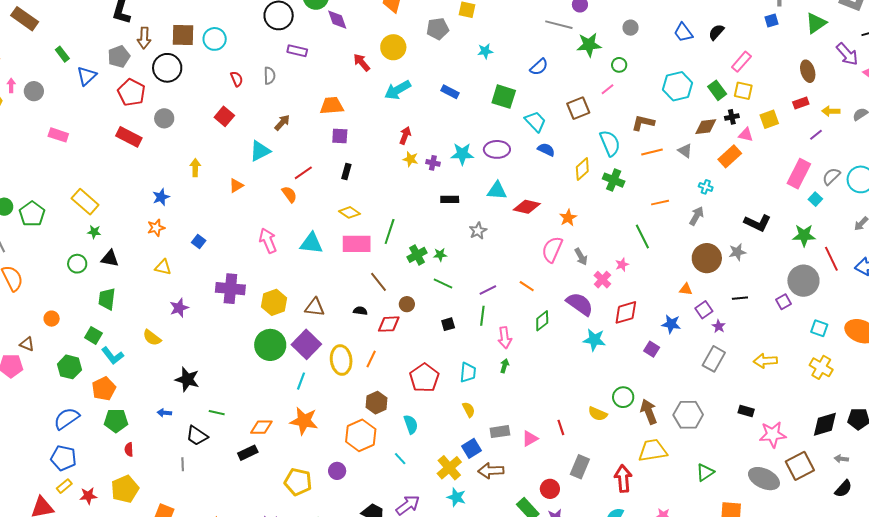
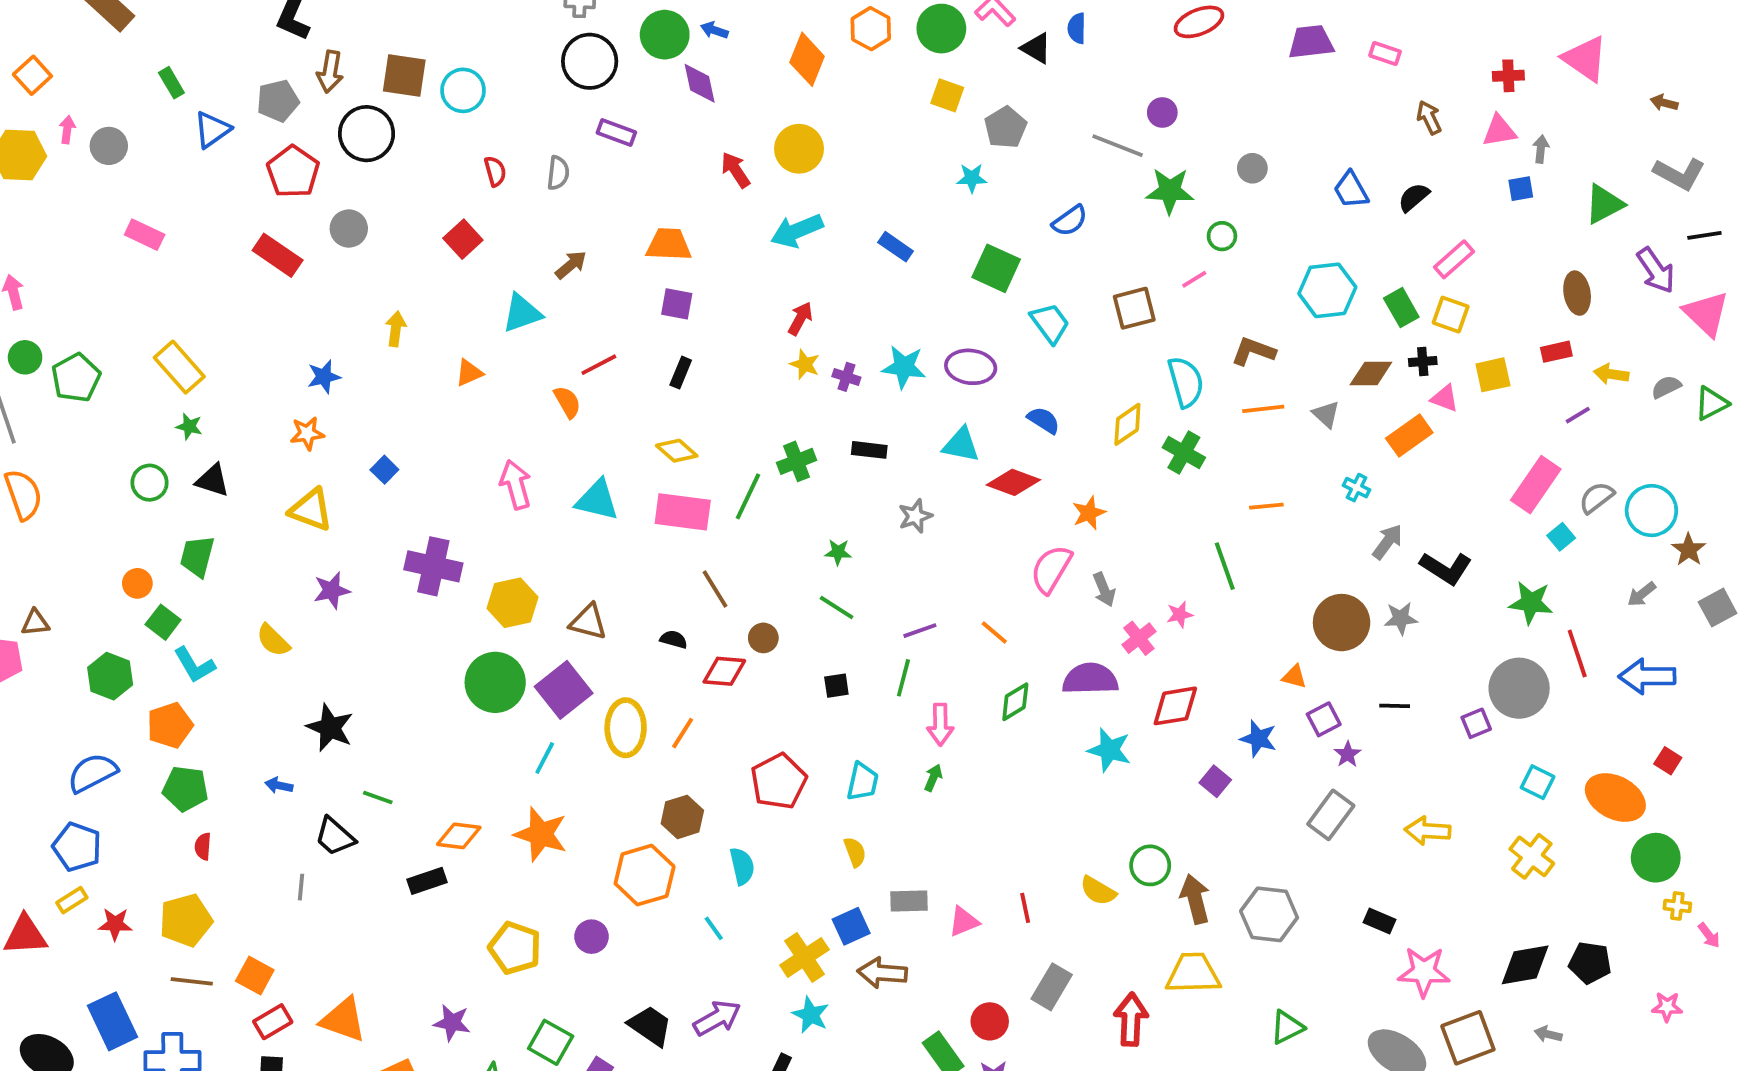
gray pentagon: (438, 29) -> (1006, 127), moved, turned -30
blue semicircle: (546, 150) -> (1044, 420), moved
gray arrow: (697, 216) -> (1388, 542), moved
green cross: (417, 255) -> (797, 461), moved
yellow triangle: (163, 267) -> (311, 510), size x1.4
purple semicircle: (580, 304) -> (1090, 679), turned -44
orange circle: (52, 319) -> (137, 583), moved
brown triangle: (27, 344) -> (35, 623), turned -35

